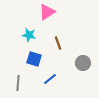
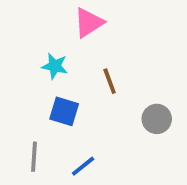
blue line: (50, 79) -> (83, 166), moved

